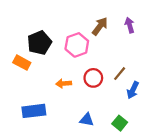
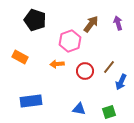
black pentagon: (39, 43) -> (35, 20), moved, turned -30
orange arrow: (64, 83) -> (57, 64), moved
green square: (120, 123) -> (109, 112), turned 32

